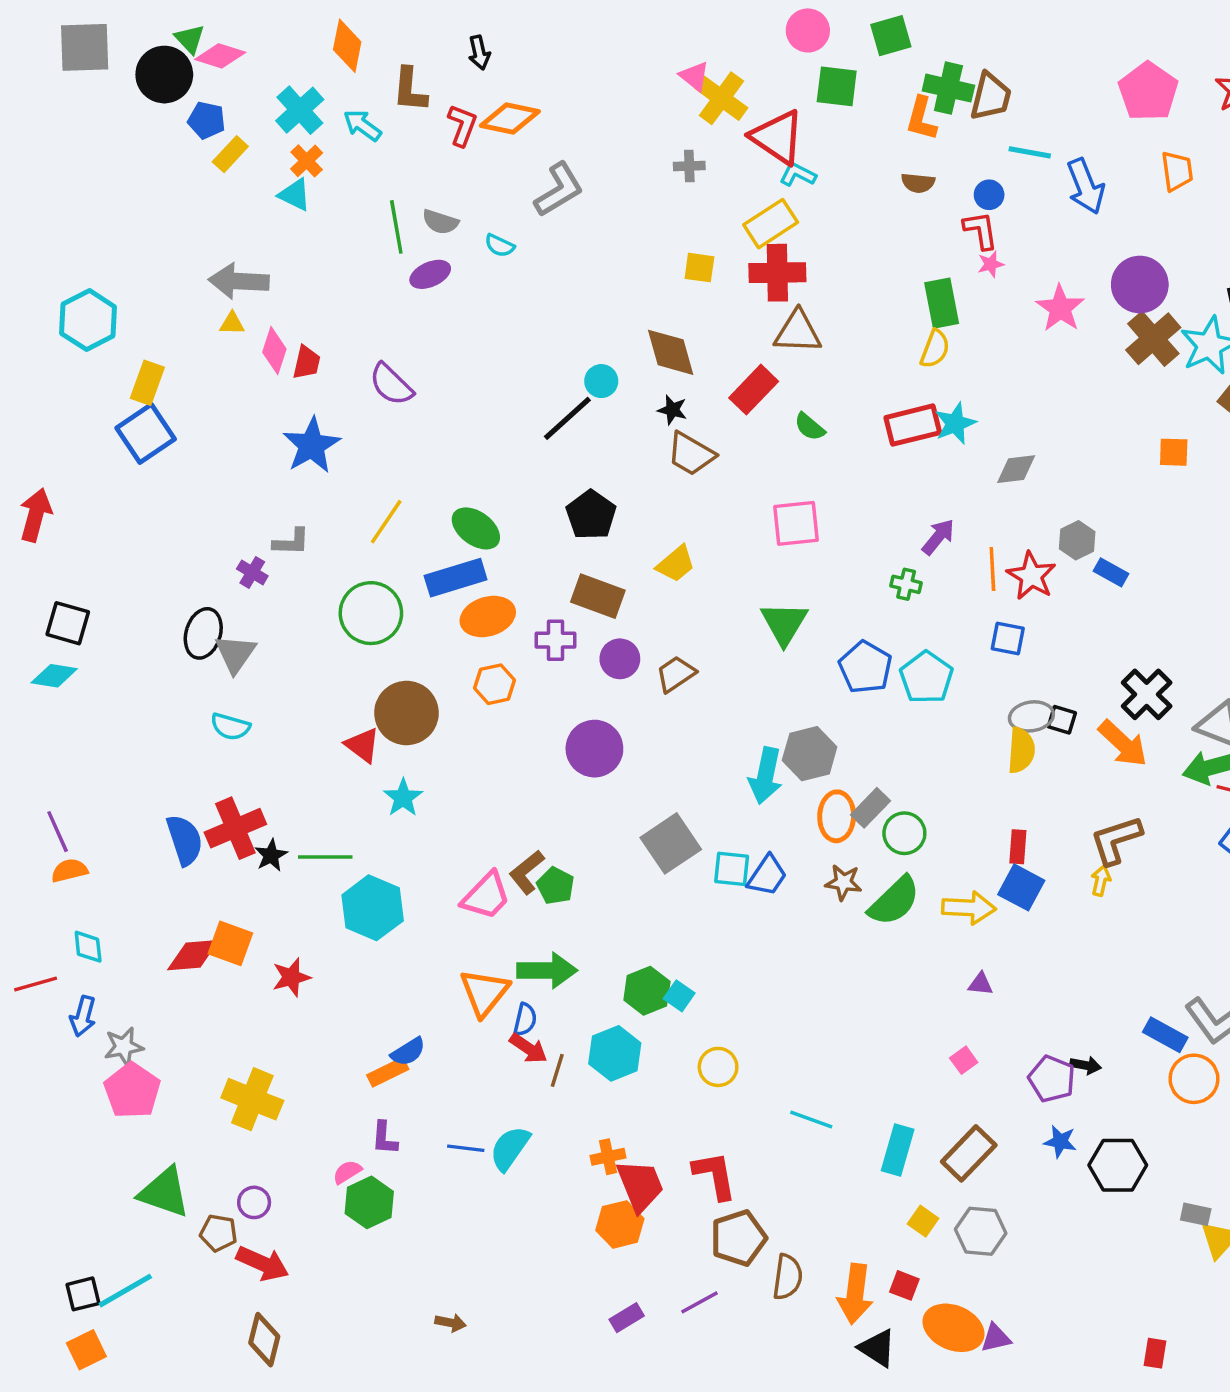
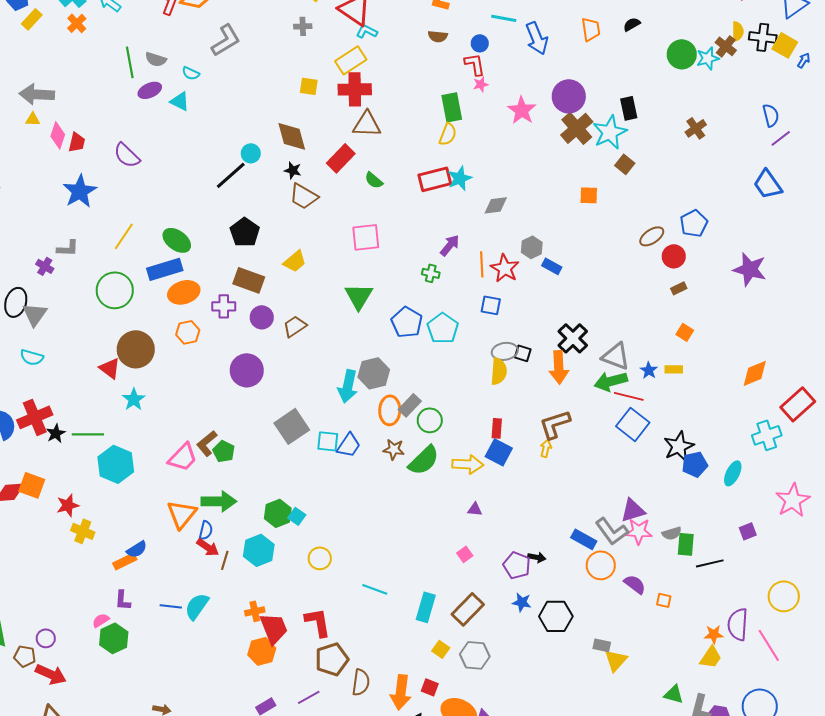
cyan triangle: (295, 195) -> (180, 101), moved
orange arrow: (1123, 743) -> (559, 367), turned 44
yellow cross: (252, 1099) -> (83, 531), moved, size x0.7

